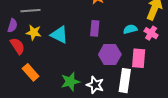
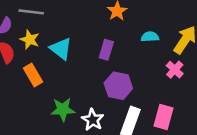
cyan semicircle: (130, 29) -> (150, 37), moved
pink rectangle: (139, 58) -> (164, 117), moved
orange rectangle: (31, 72) -> (33, 75), moved

